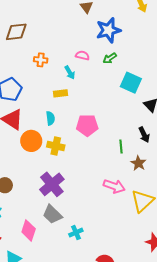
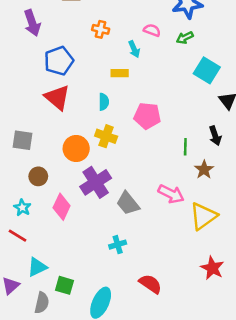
orange circle: (31, 141) -> (76, 149), moved
gray trapezoid: (52, 214) -> (128, 203), moved
pink diamond: (29, 230) -> (62, 207), moved

